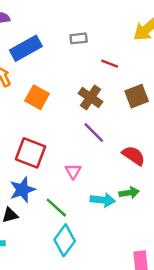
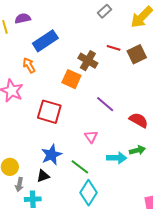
gray rectangle: (79, 38) -> (105, 11), moved, turned -32
brown square: (137, 96) -> (137, 54), moved
orange square: (37, 97) -> (71, 79), moved
brown cross: (90, 97) -> (88, 61), moved
red square: (31, 153) -> (49, 112), moved

